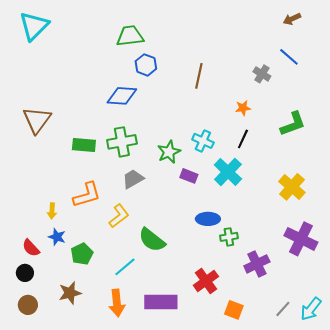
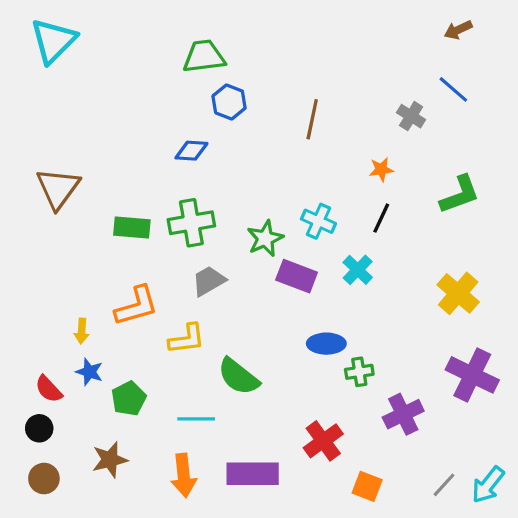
blue diamond: (122, 96) -> (191, 151), size x0.7
cyan cross: (228, 172) -> (358, 270), size x0.7
purple rectangle: (189, 176) -> (297, 276), size x1.4
yellow L-shape: (119, 216) -> (187, 339), turned 30
cyan line: (125, 267) -> (196, 419), turned 40

